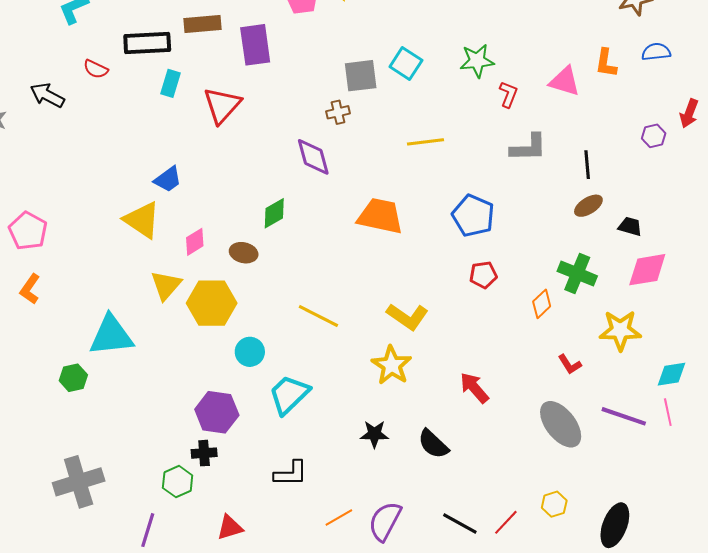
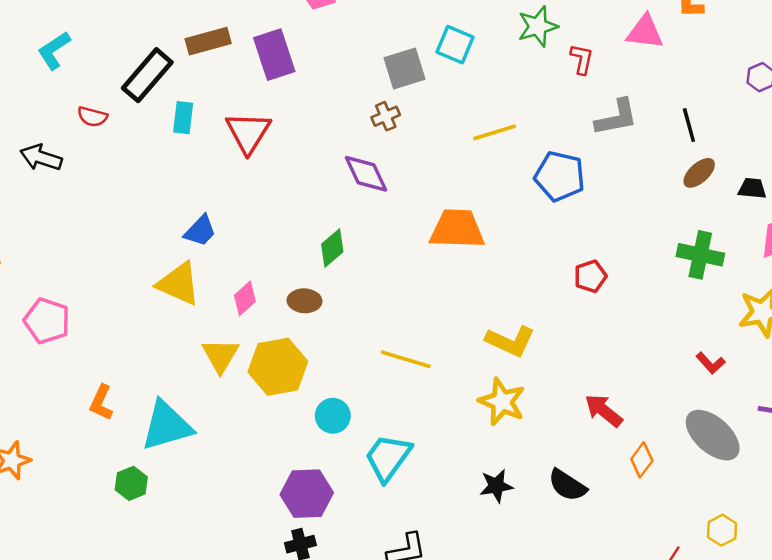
black rectangle: (147, 43) -> (147, 75), turned -36
blue pentagon: (473, 216) -> (560, 176), moved
orange L-shape: (30, 289) -> (101, 403), moved
orange diamond: (542, 304) -> (642, 460), moved

